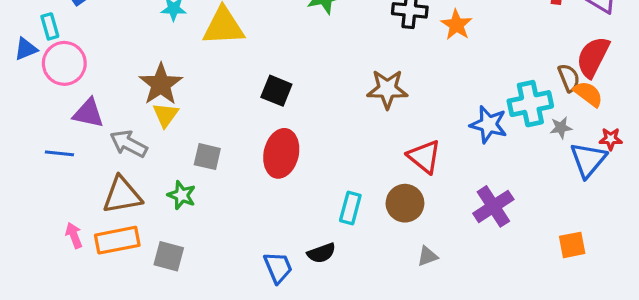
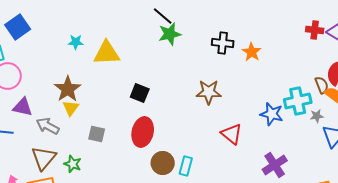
brown triangle: (122, 195) -> (44, 158), turned -40
green star: (182, 195) -> (73, 164), moved
brown circle: (405, 203) -> (163, 163), moved

